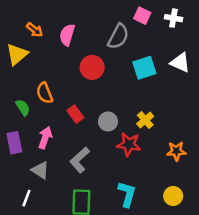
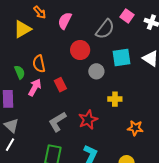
yellow cross: (145, 120) -> (115, 99), turned 32
gray circle: (108, 121) -> (96, 71), moved
pink arrow: (45, 138) -> (35, 87), moved
red star: (129, 144) -> (88, 120), moved, turned 30
gray triangle: (40, 170) -> (11, 126), moved

